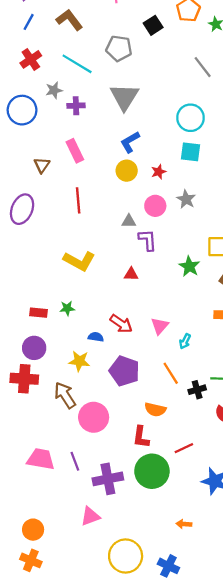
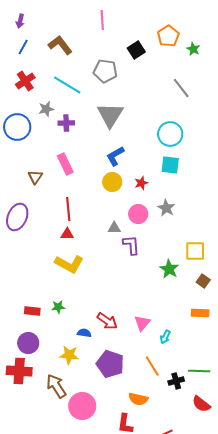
red triangle: (131, 274) -> (67, 234), moved

